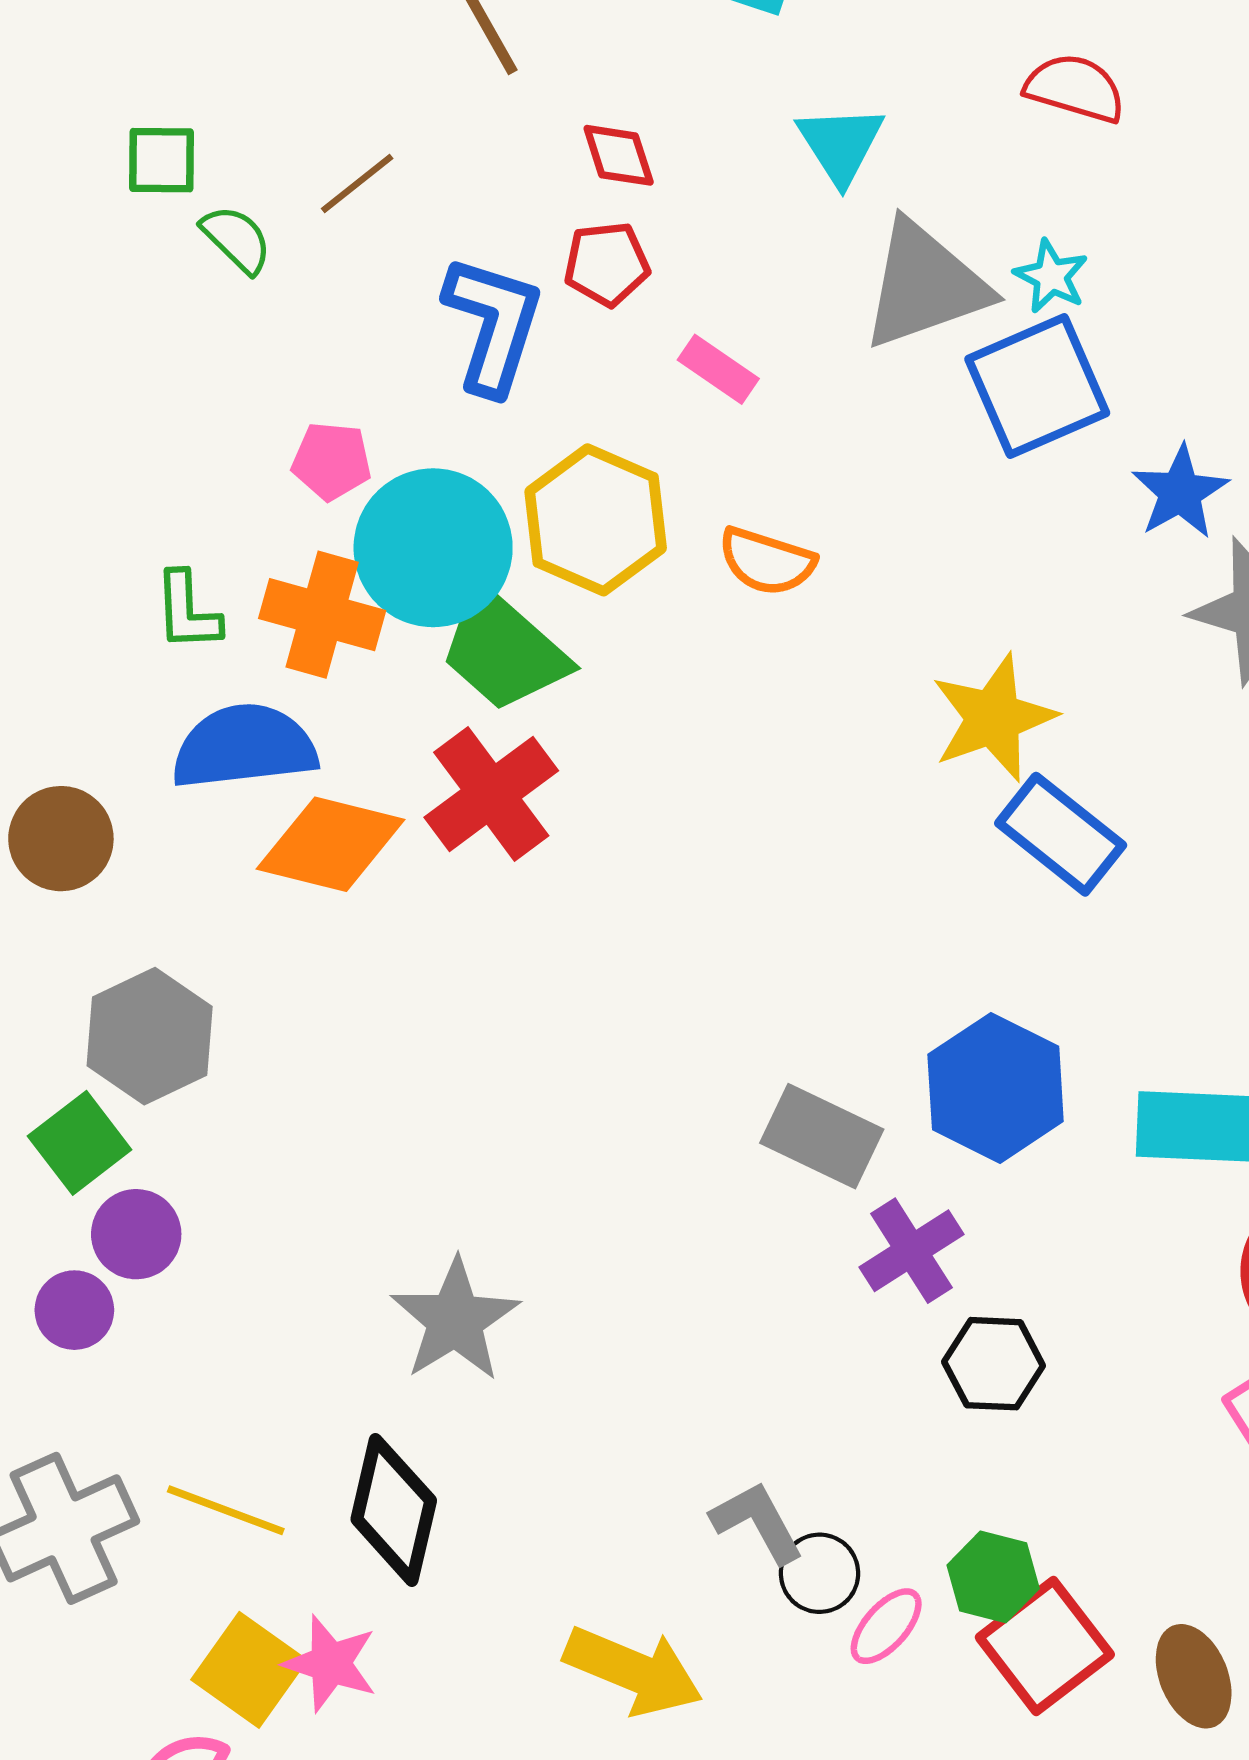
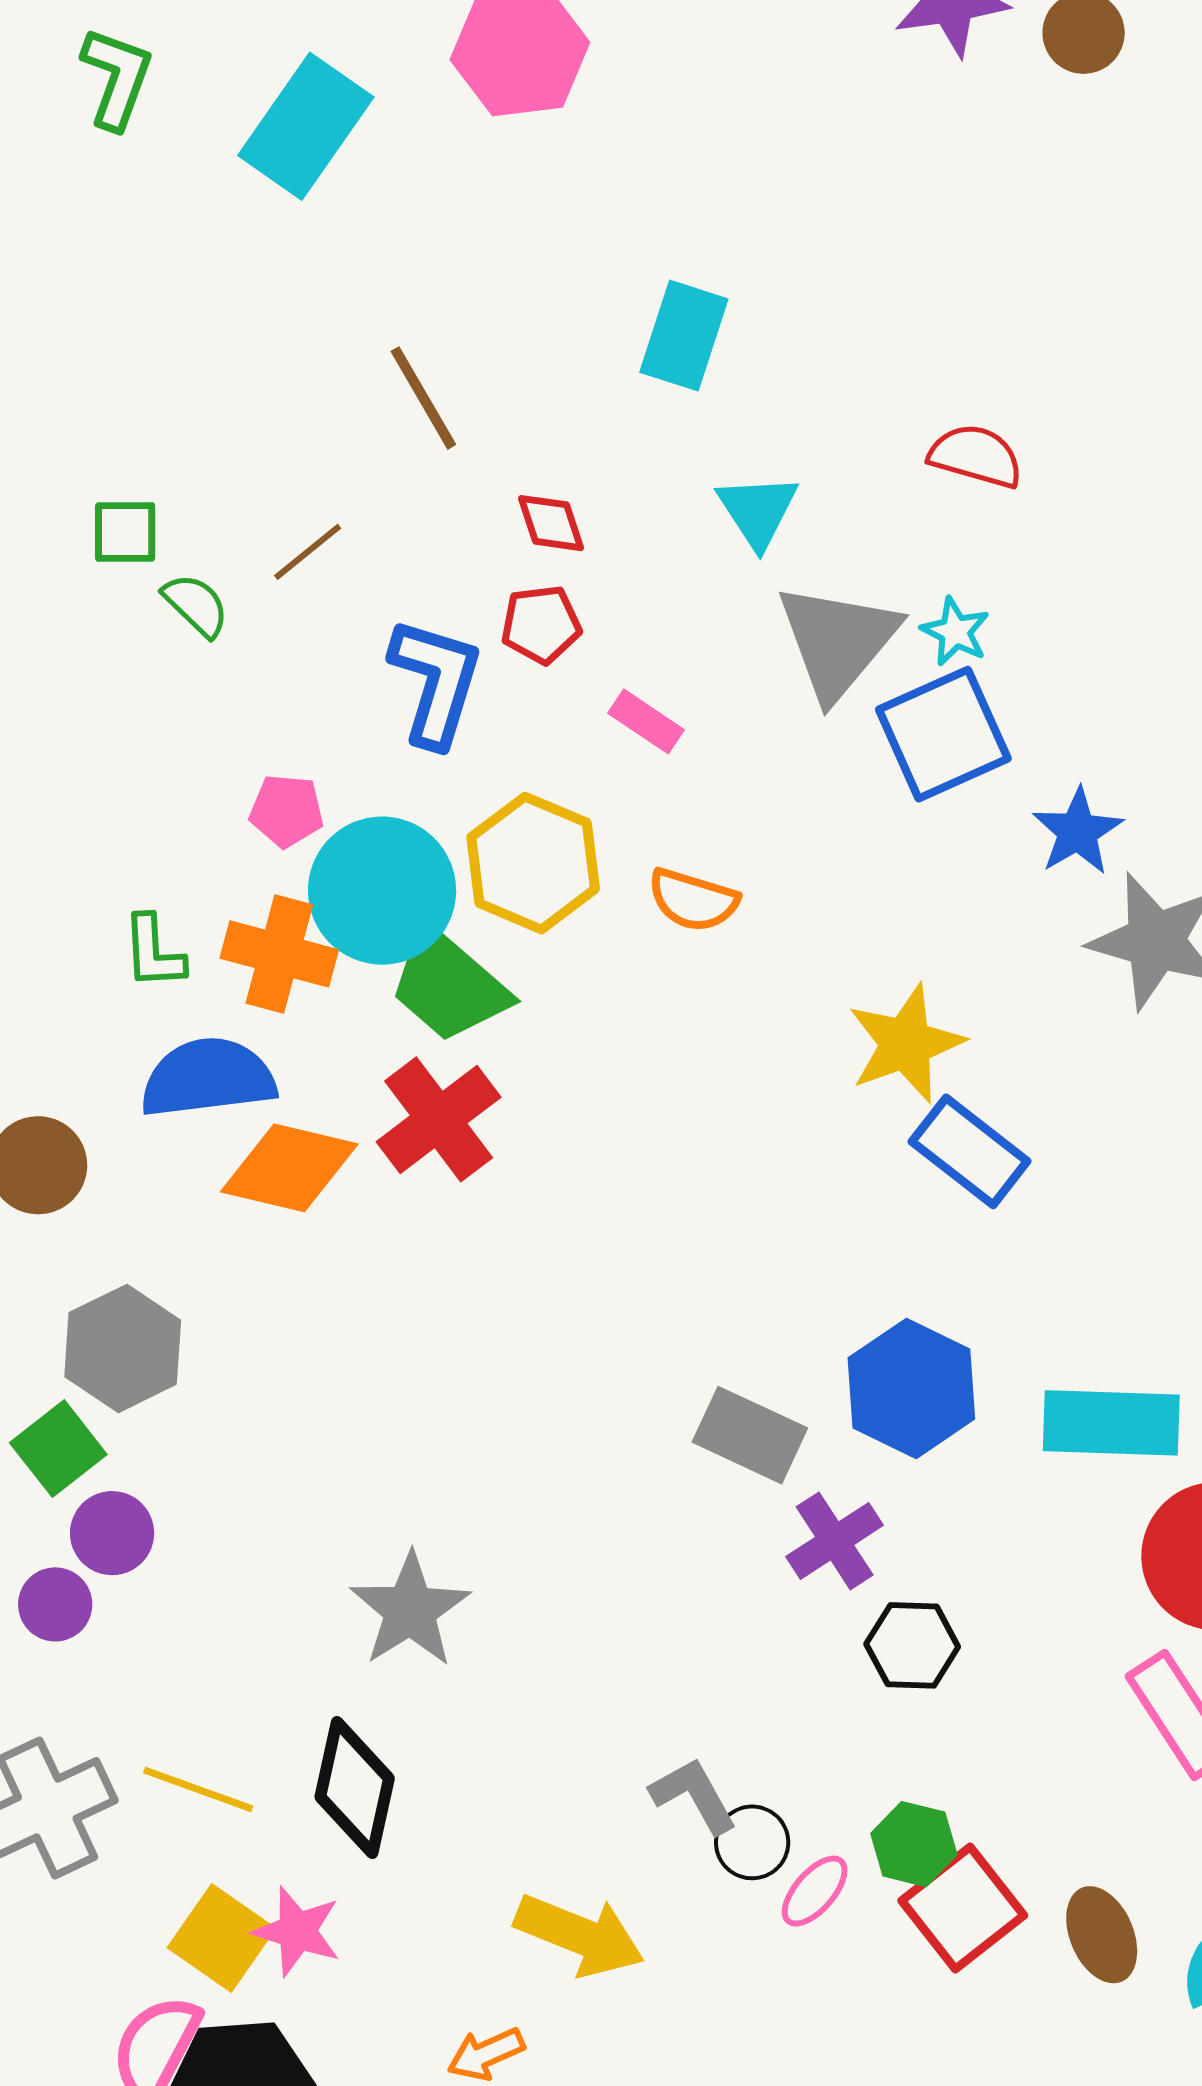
gray triangle: (925, 285) -> (838, 641), turned -30

